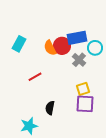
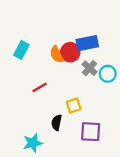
cyan circle: (95, 48) -> (108, 74), moved
yellow square: (83, 89) -> (74, 106), moved
purple square: (85, 104) -> (91, 132), moved

